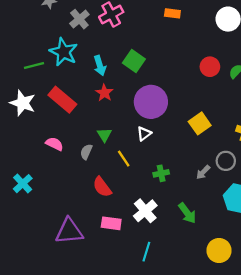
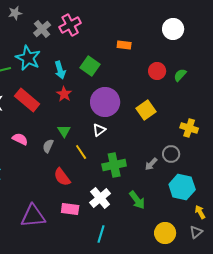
orange rectangle: (172, 13) -> (124, 45), moved
yellow square: (200, 123) -> (146, 110), moved
green cross: (161, 173) -> (114, 165), size x1.6

